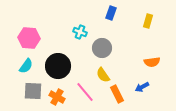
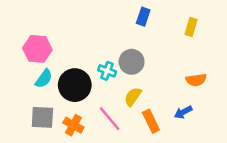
cyan cross: (80, 32) -> (107, 71), moved
cyan semicircle: (26, 66) -> (44, 79), moved
yellow semicircle: (103, 75) -> (133, 97), turned 70

